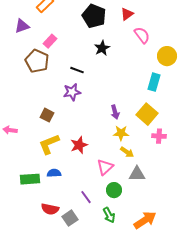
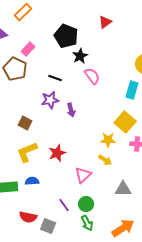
black pentagon: (94, 16) -> (66, 36), moved
pink semicircle: (142, 35) -> (92, 76), moved
purple arrow: (115, 112) -> (71, 110), moved
yellow star: (121, 133) -> (108, 140), moved
gray triangle: (137, 174) -> (123, 189), moved
green circle: (114, 190) -> (86, 204), moved
gray square: (70, 218) -> (48, 226), turned -35

